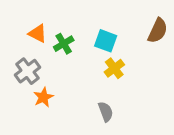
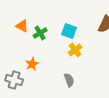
gray cross: (27, 71) -> (14, 80), moved, turned -36
orange star: (43, 97) -> (32, 64), moved

